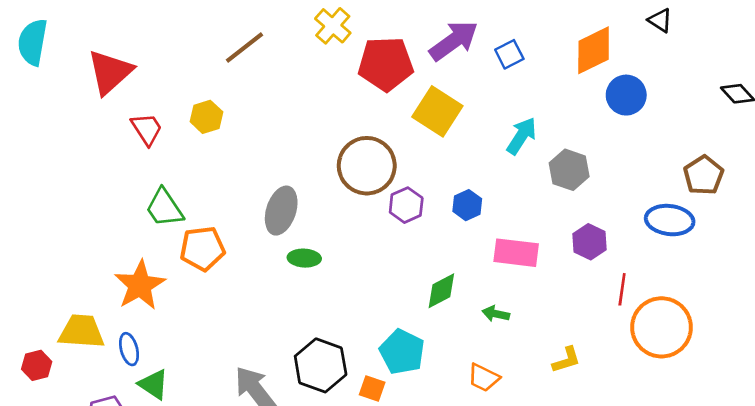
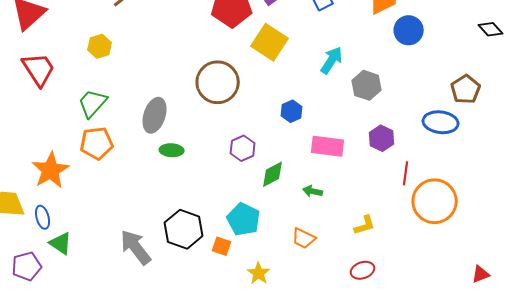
red trapezoid: (147, 129) -> (39, 69), moved, size x1.4
purple hexagon: (406, 205) -> (243, 148), moved
green trapezoid: (164, 208) -> (93, 103), moved, turned 76

